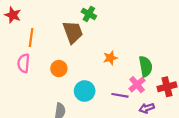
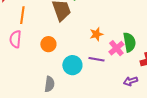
pink cross: (137, 85) -> (116, 48), moved
purple line: (120, 95) -> (96, 59), moved

